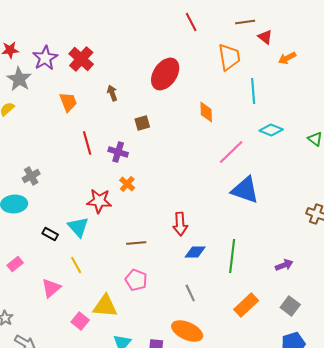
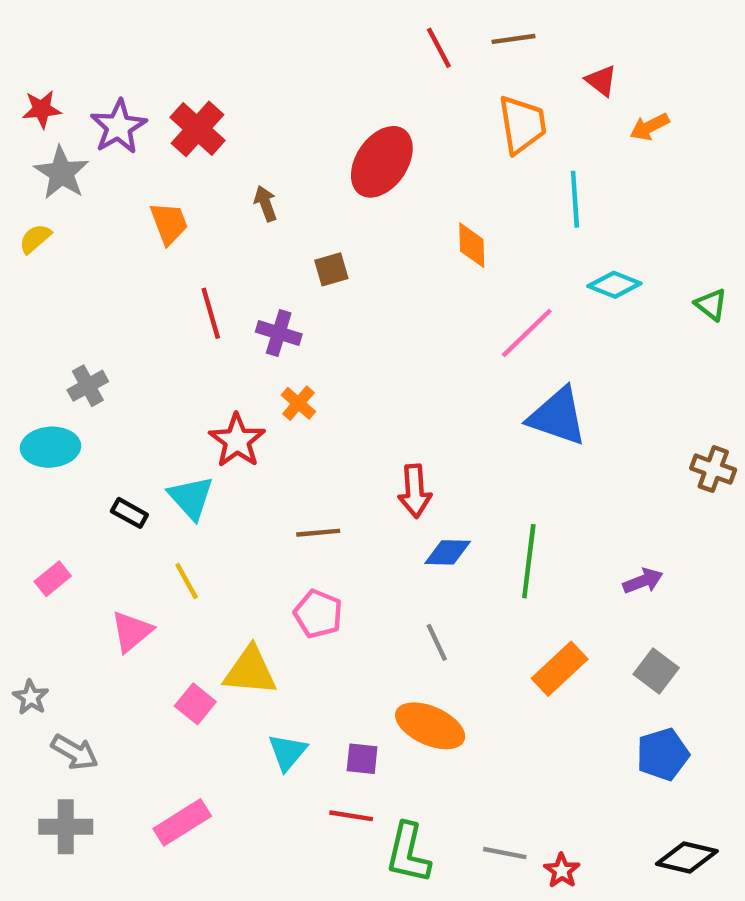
brown line: (245, 22) -> (513, 39), moved
red star: (99, 201) -> (237, 441), turned 30

